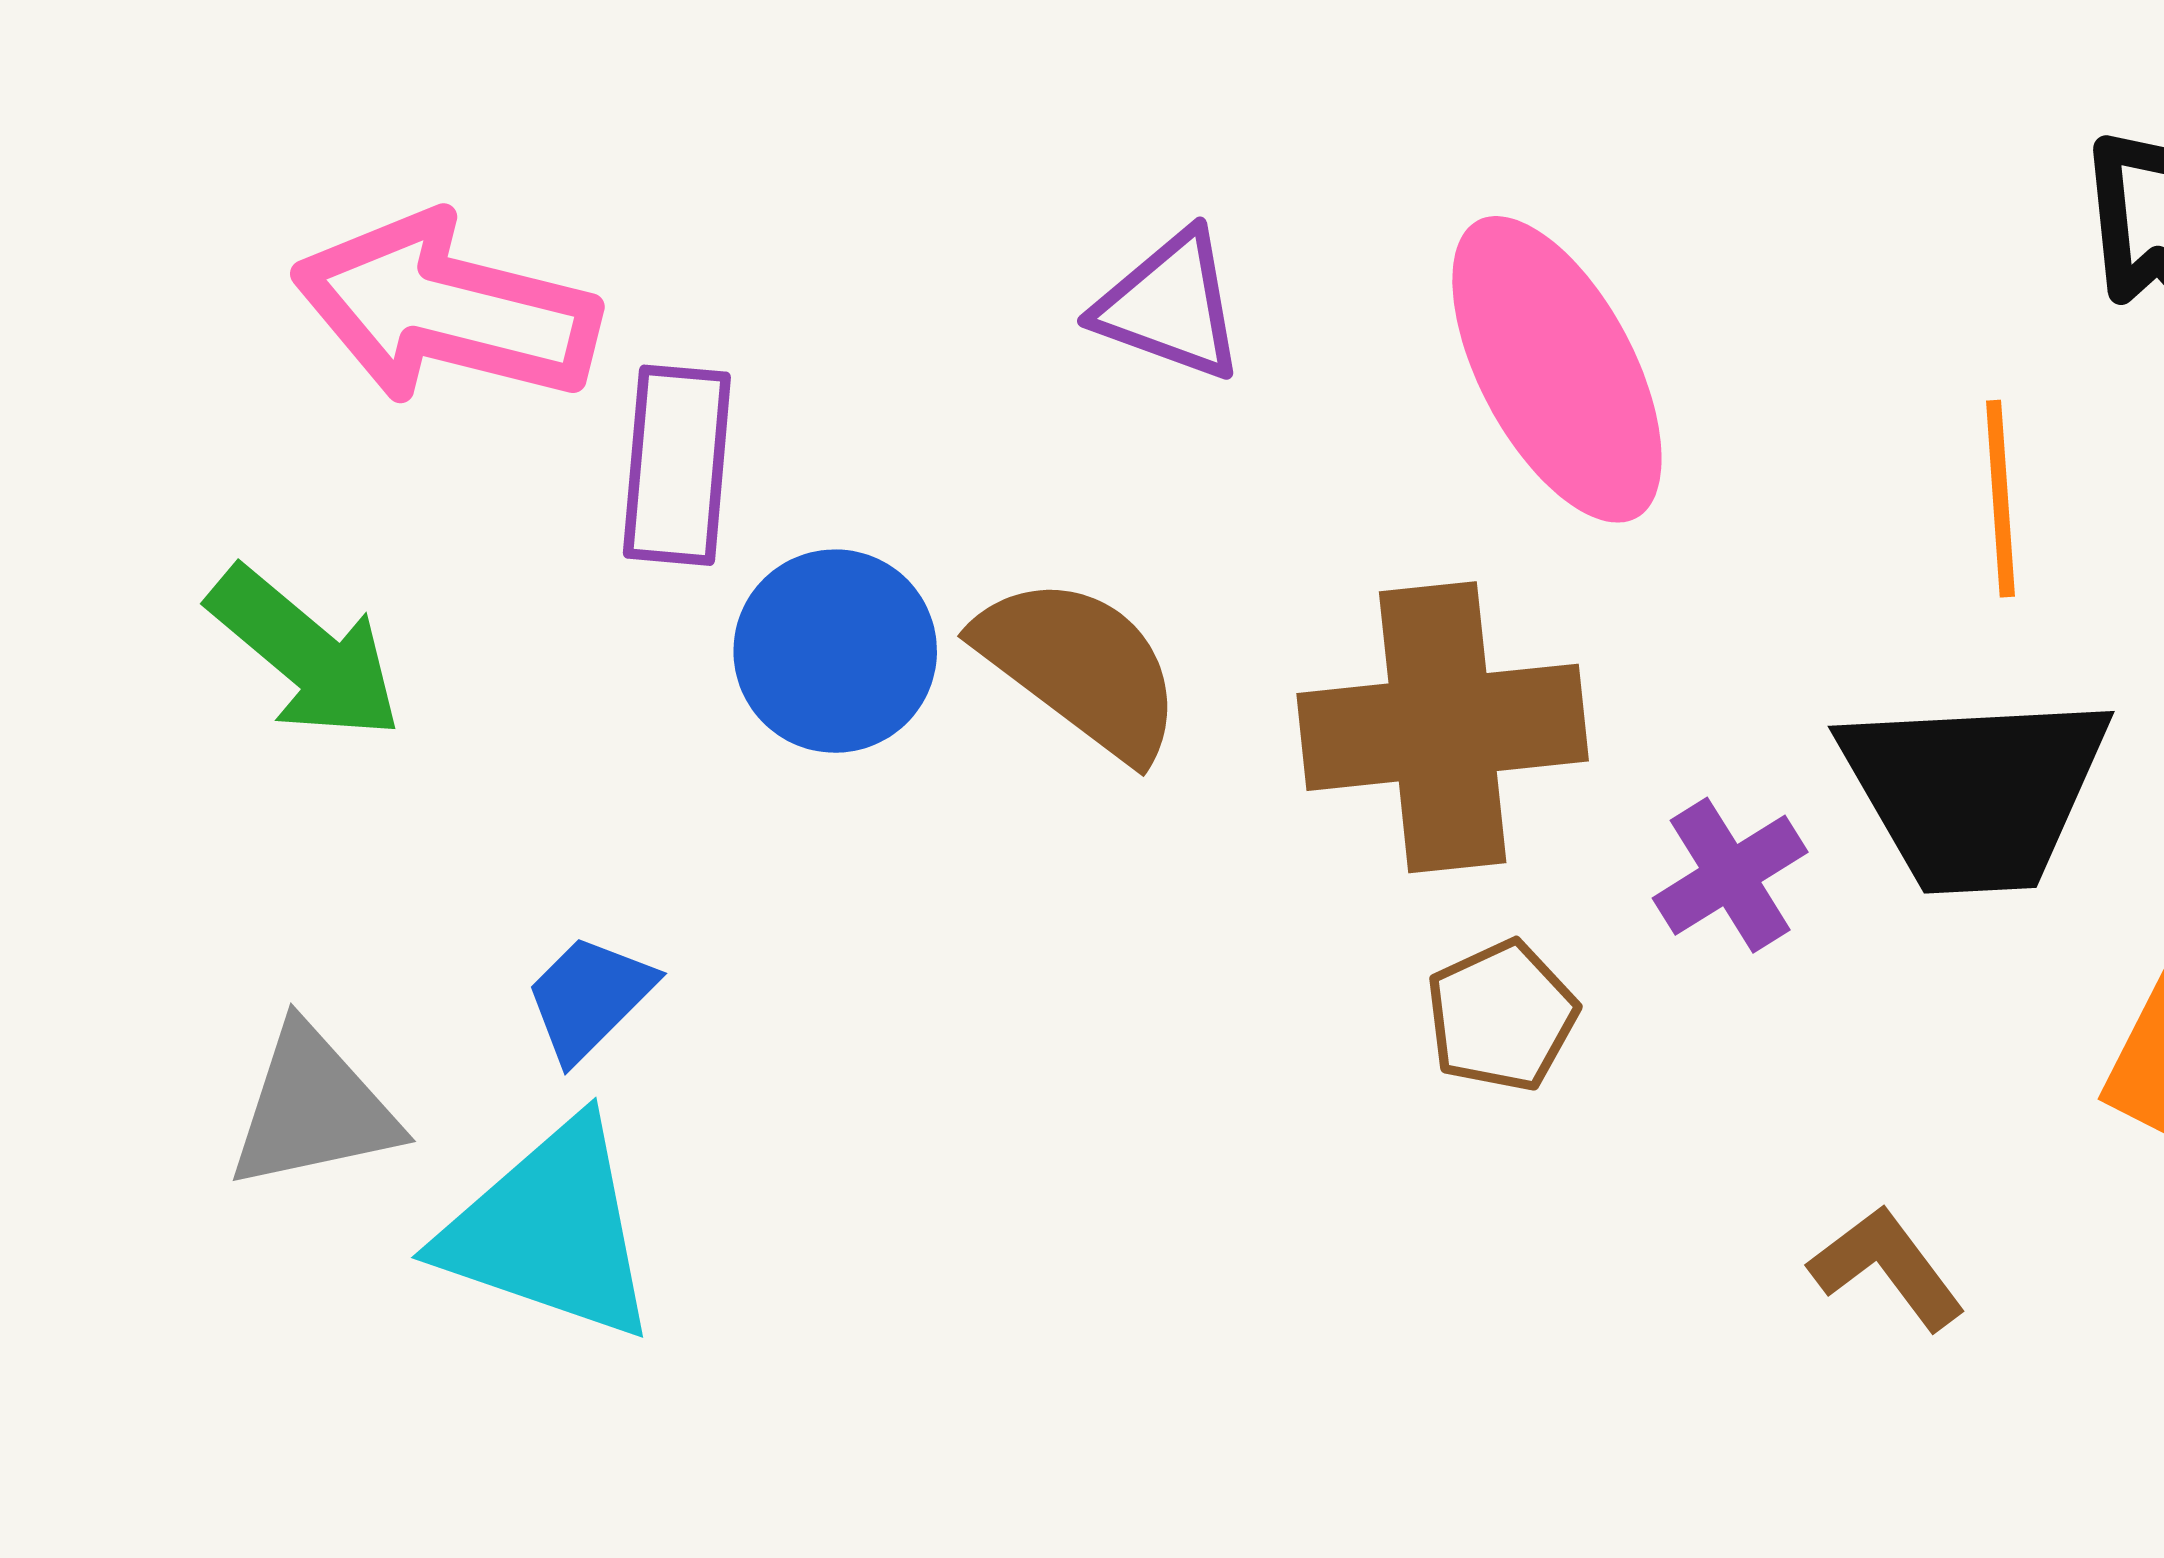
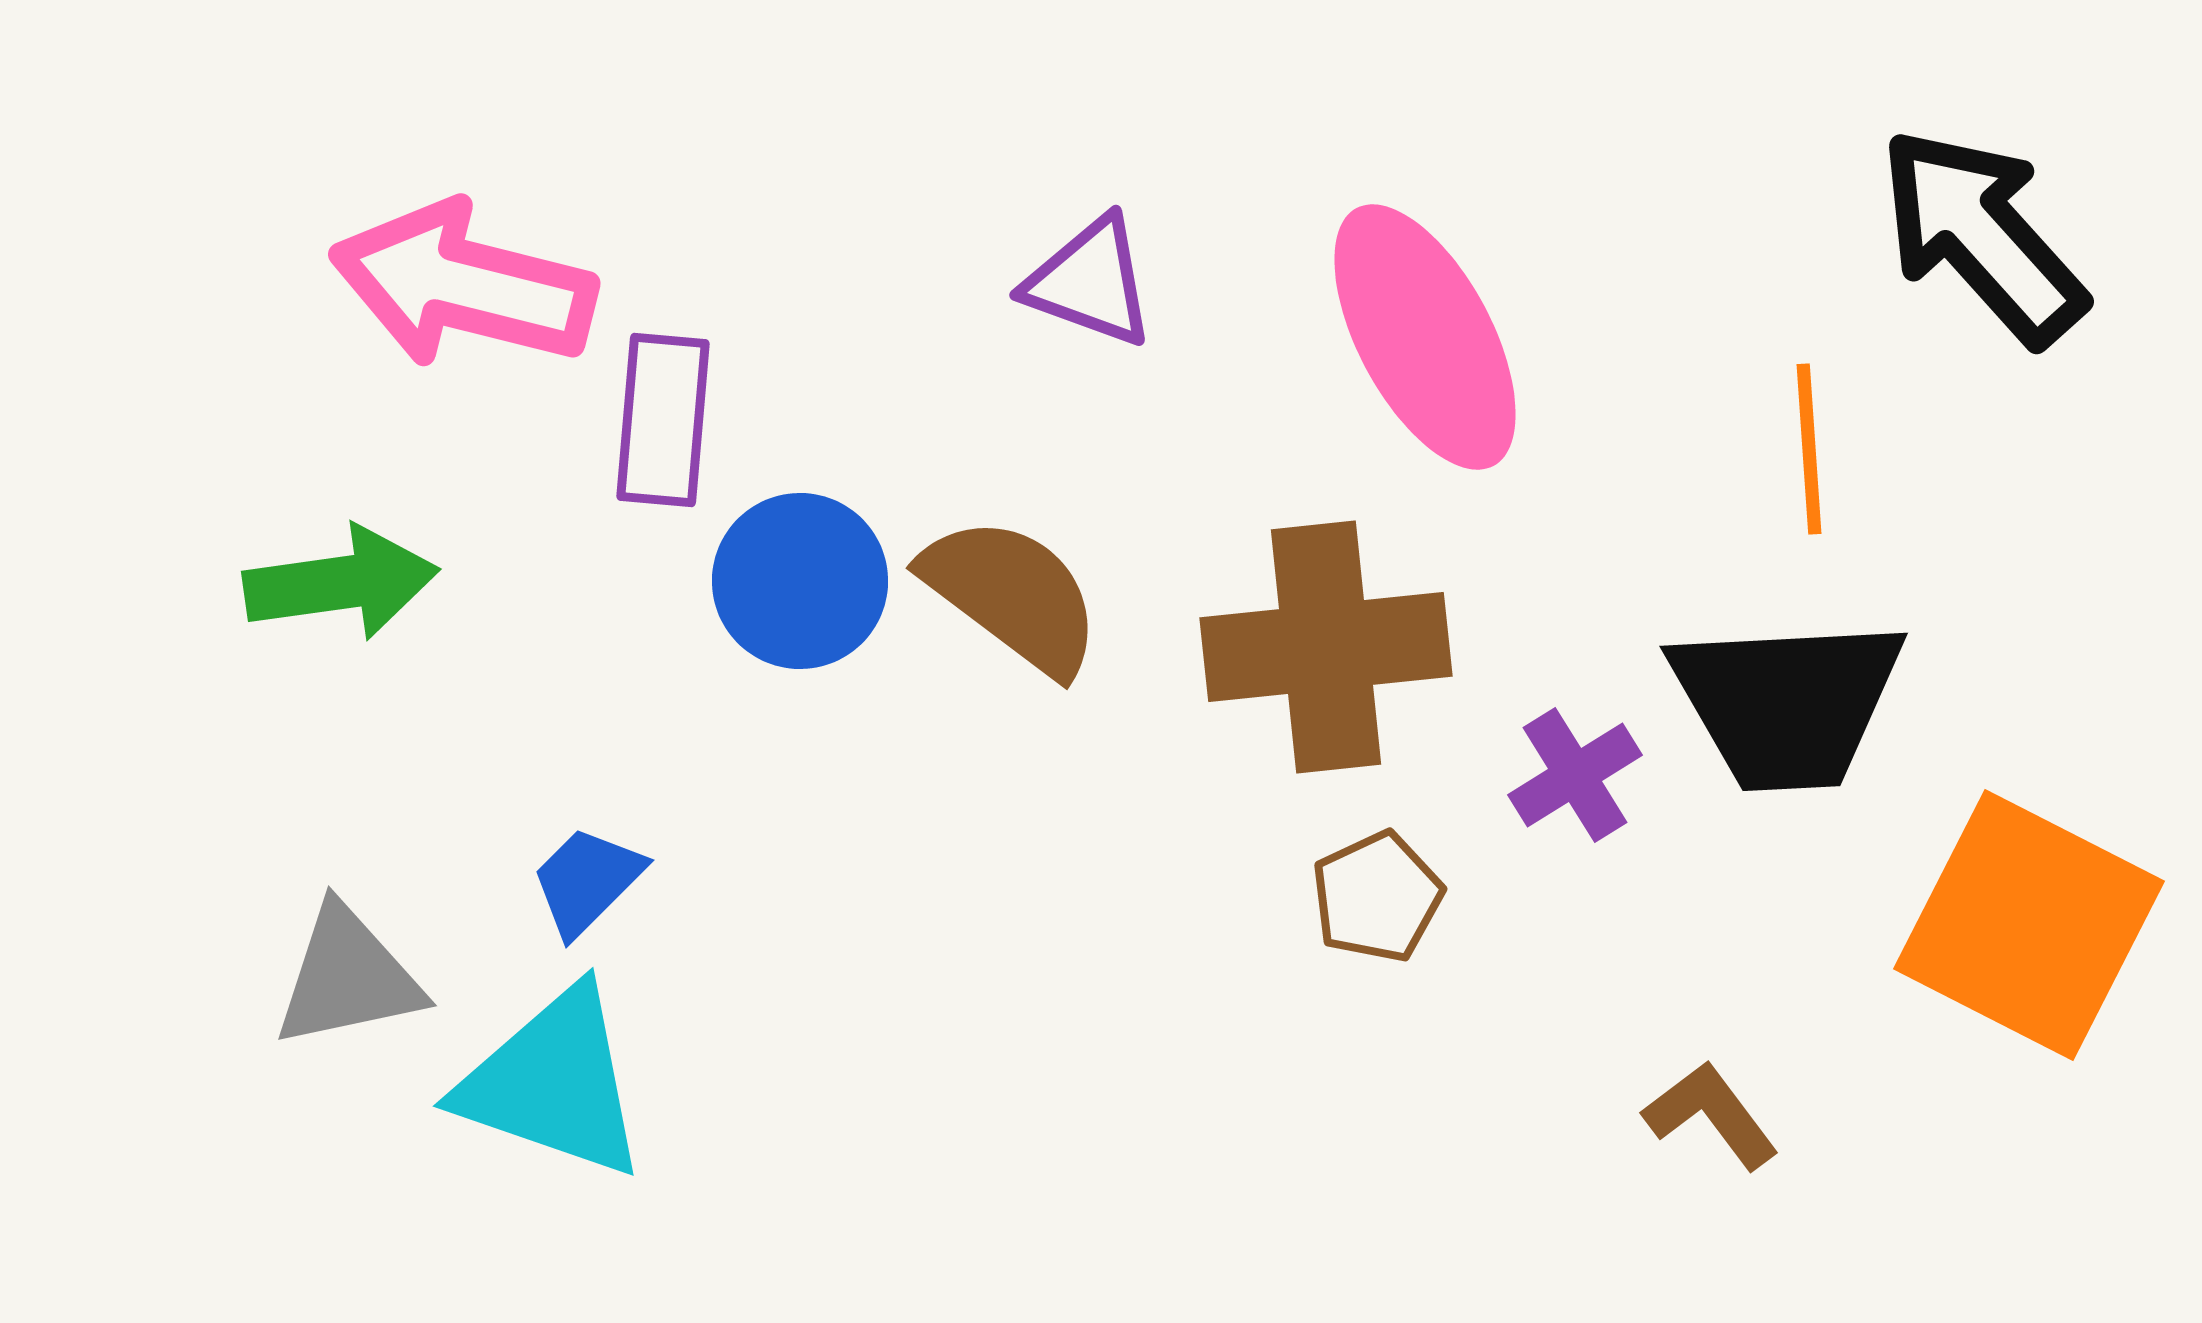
green arrow: (305, 653) -> (341, 583), turned -48

